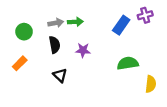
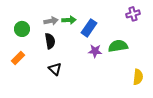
blue rectangle: (121, 25) -> (89, 28), moved
purple star: (83, 50) -> (95, 51), moved
green semicircle: (128, 63) -> (118, 46), moved

